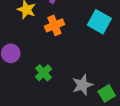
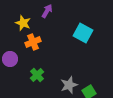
orange cross: (54, 25) -> (33, 42), moved

